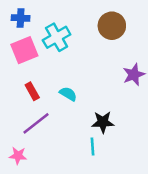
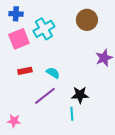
red rectangle: (32, 91) -> (25, 71), turned -72
purple line: (36, 123) -> (45, 96), moved

